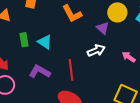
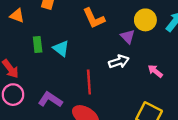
purple L-shape: (40, 72) -> (50, 100), moved

